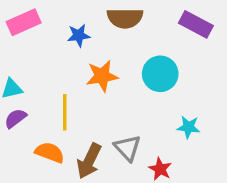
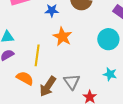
cyan circle: (160, 74) -> (108, 39), moved
orange star: (102, 76) -> (62, 37), turned 30

